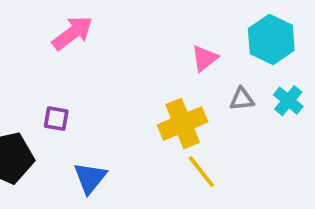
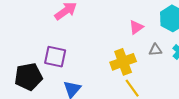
purple square: (56, 119) -> (55, 57), size x1.6

